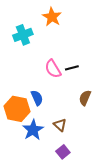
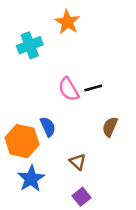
blue star: (33, 130) -> (31, 179), moved

